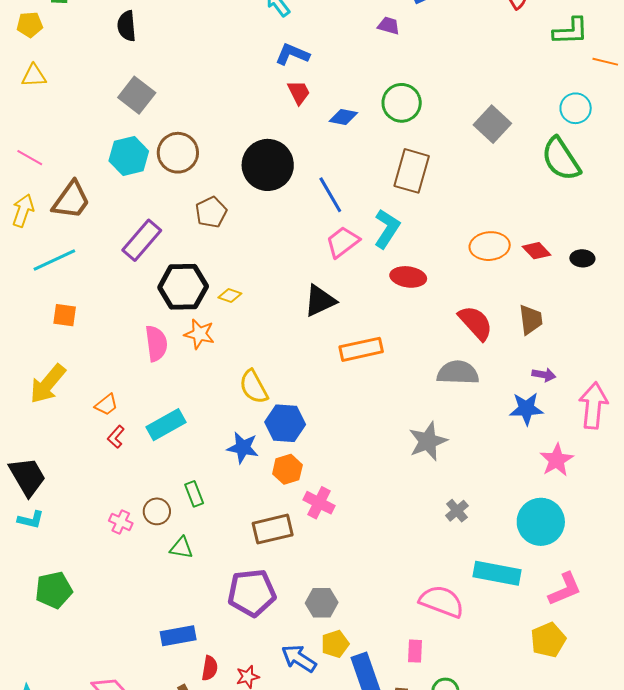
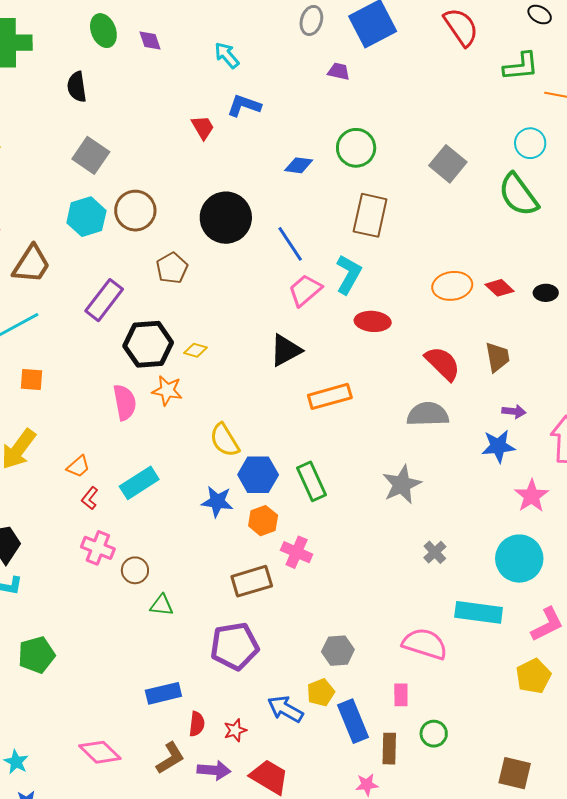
red trapezoid: (299, 92) -> (203, 127), moved
green rectangle: (194, 494) -> (311, 481), moved, size x1.5
pink cross: (121, 522) -> (98, 548), moved, size x1.4
gray hexagon: (322, 603) -> (338, 651), moved

